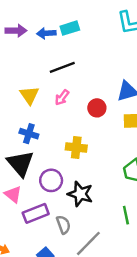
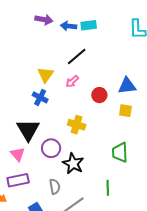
black line: (62, 67) -> (77, 57), turned -30
blue cross: (29, 134) -> (40, 97), moved
purple rectangle: (36, 213) -> (18, 180), moved

